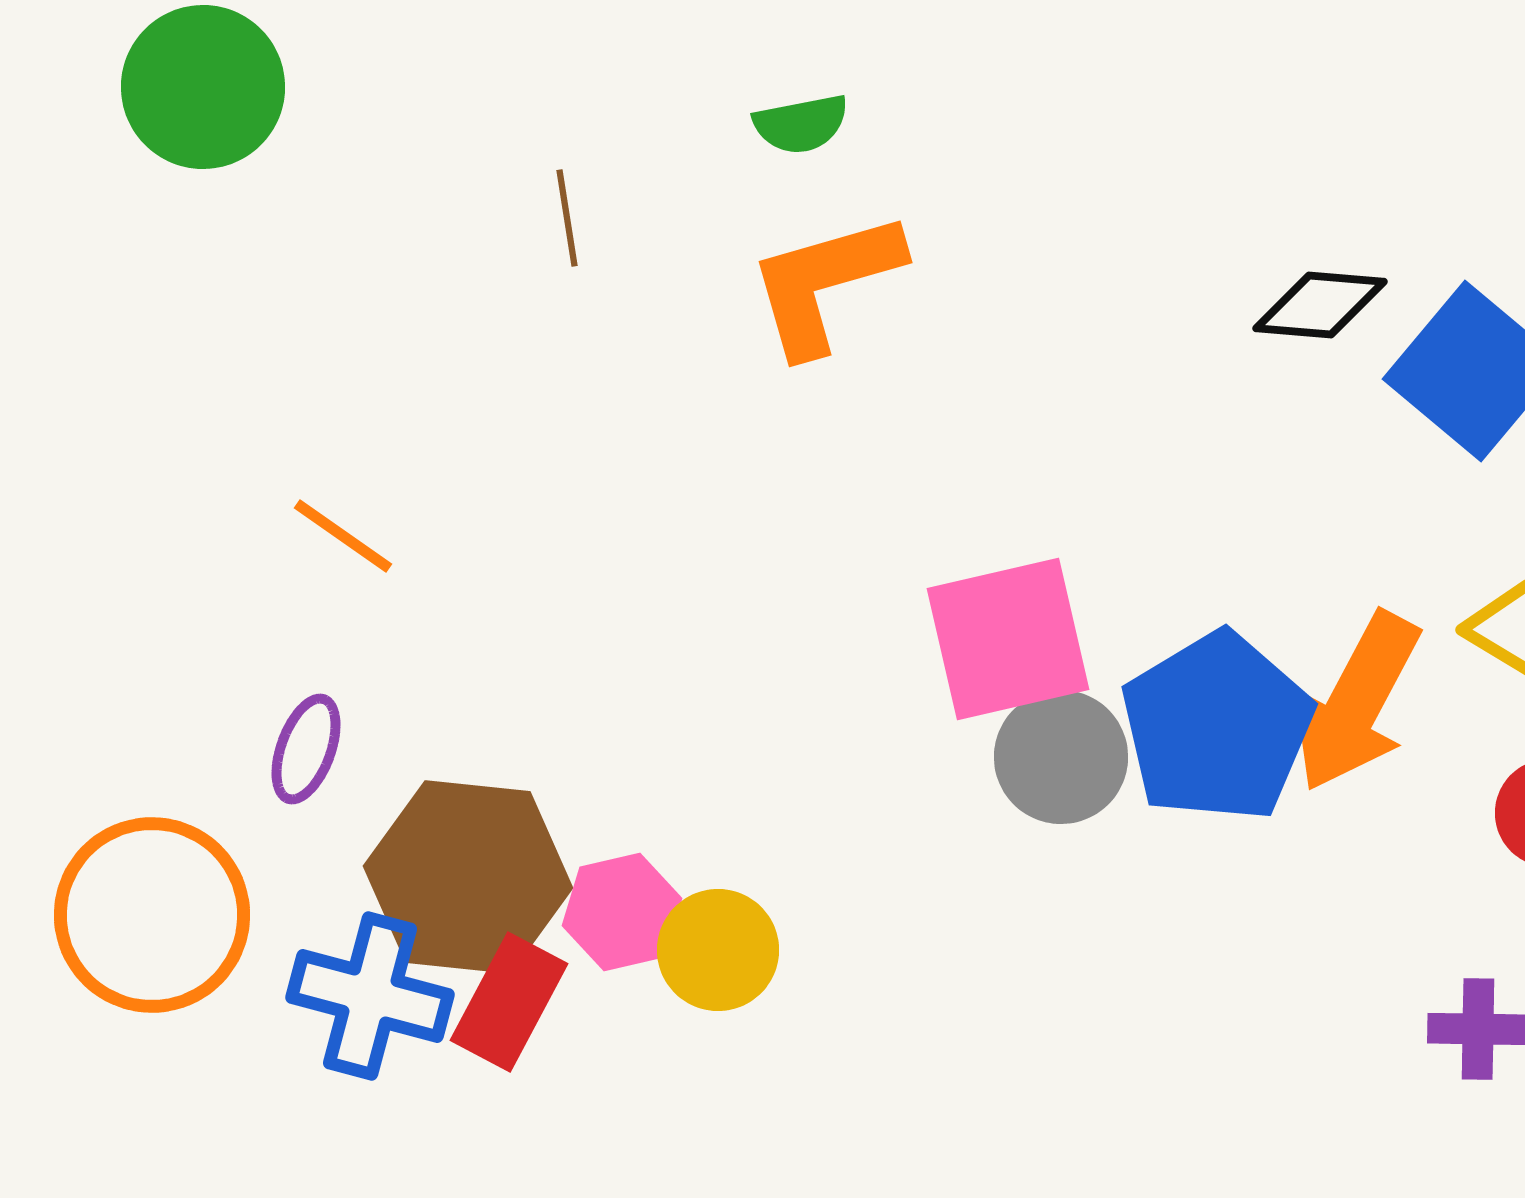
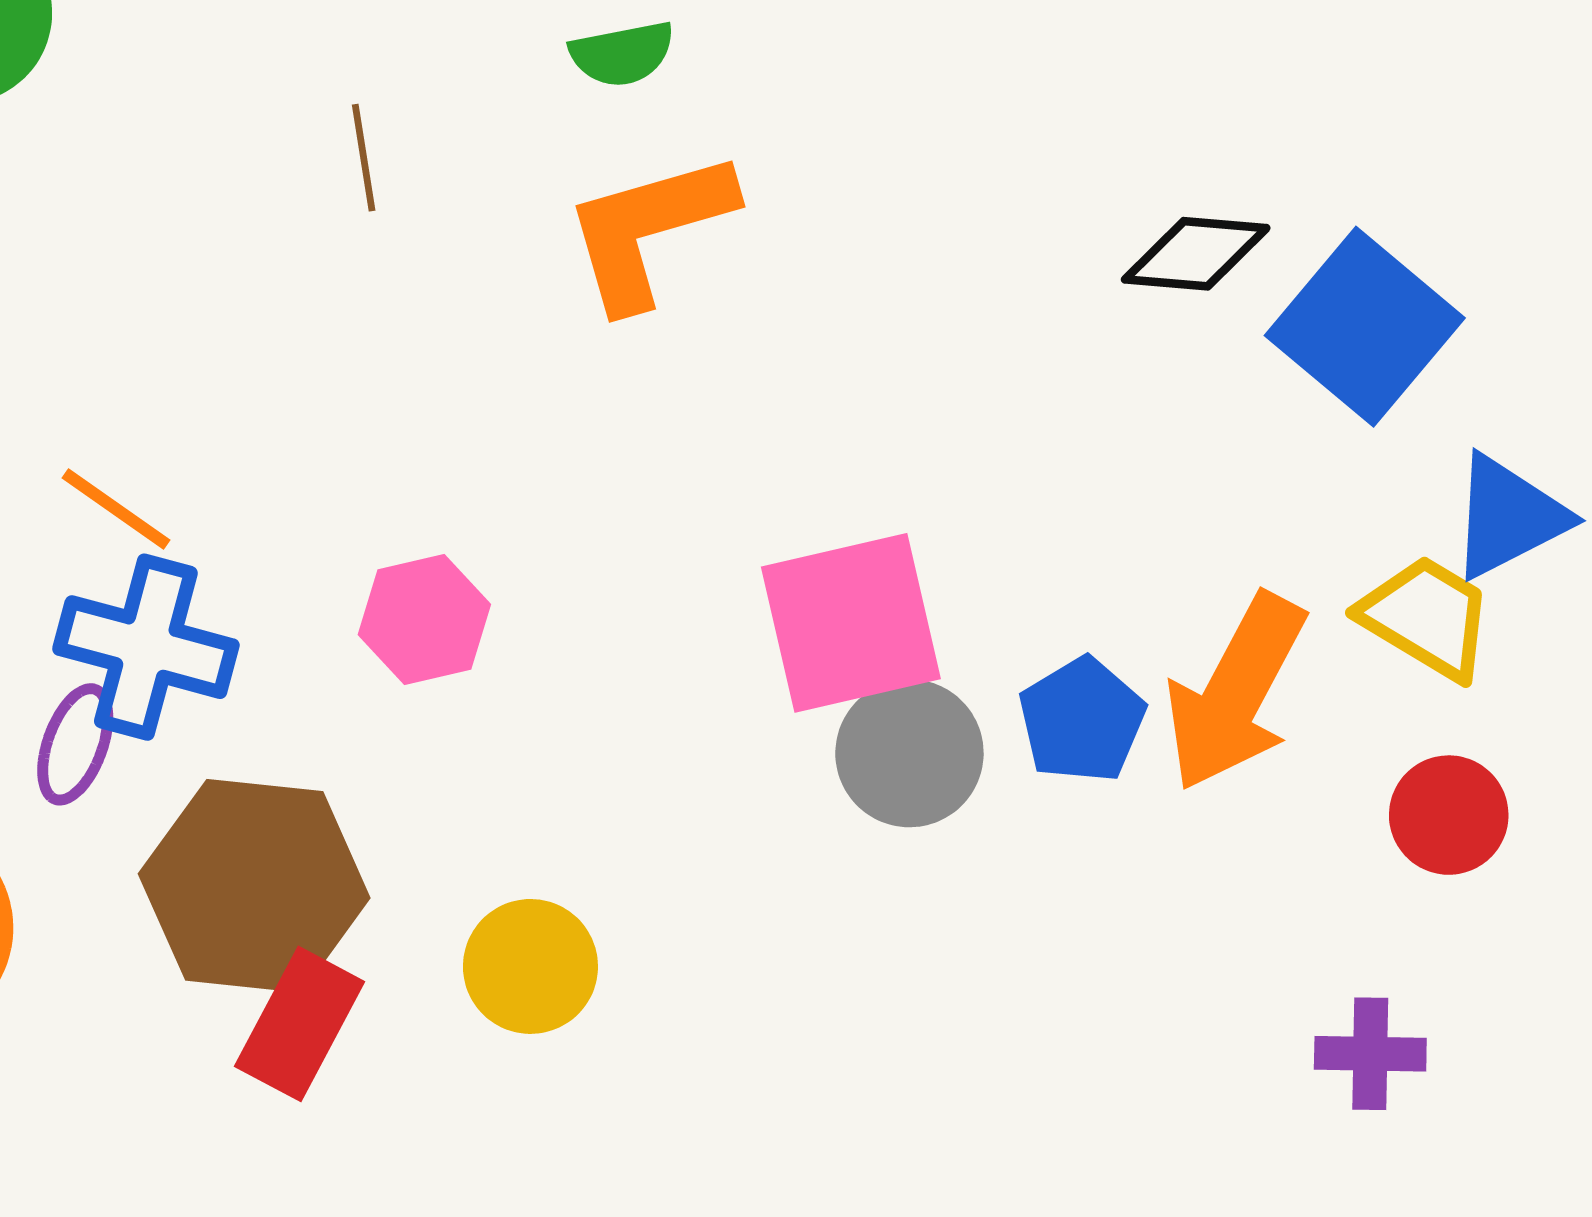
blue pentagon: (1217, 727) -> (1082, 720), size x0.6
pink hexagon: (622, 912) -> (424, 619), moved
blue cross: (370, 996) -> (146, 647), moved

